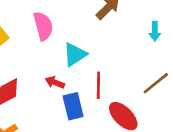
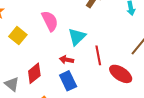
blue rectangle: (73, 106) -> (68, 81), moved

